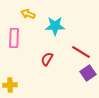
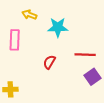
red line: (81, 52) -> (85, 55), turned -30

